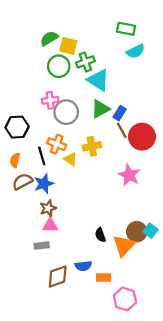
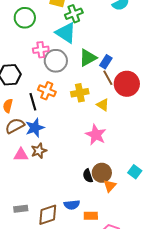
green circle: (59, 66) -> (25, 18), moved
cyan triangle: (98, 80) -> (66, 33), moved
yellow triangle: (70, 159) -> (103, 105), moved
pink star: (129, 175) -> (96, 135), moved
pink triangle: (50, 225) -> (21, 155), moved
brown circle: (137, 232) -> (102, 173), moved
gray rectangle: (42, 246) -> (21, 209), moved
orange triangle: (124, 246) -> (110, 186), size x0.6

